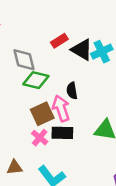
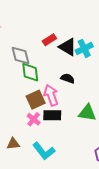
green diamond: (36, 80) -> (30, 72), turned 70
black semicircle: (72, 91) -> (68, 78), moved, turned 120

